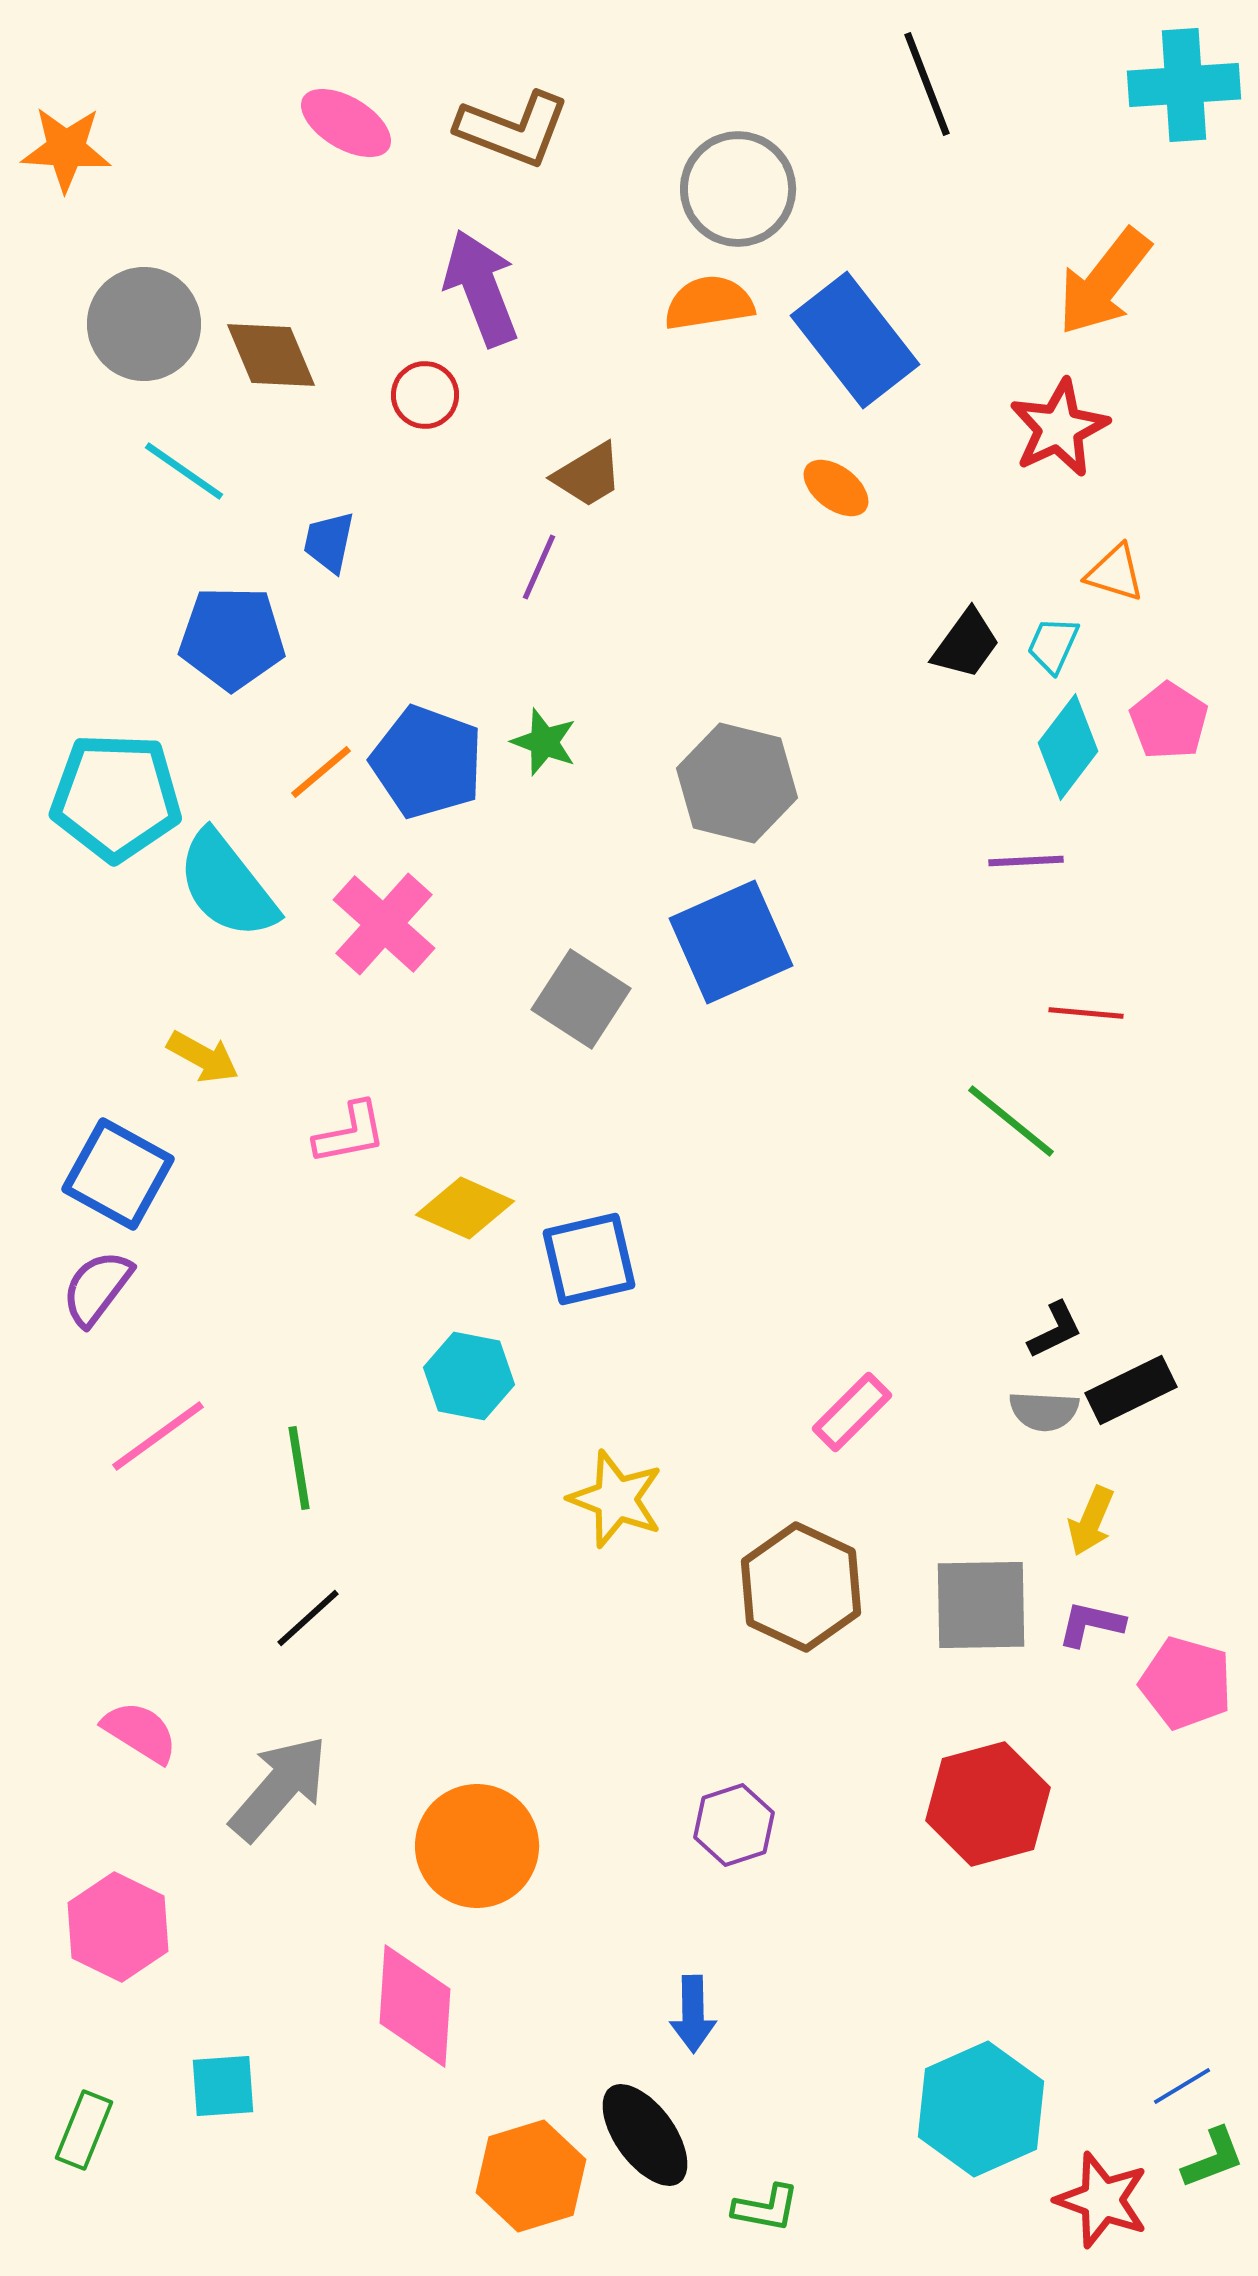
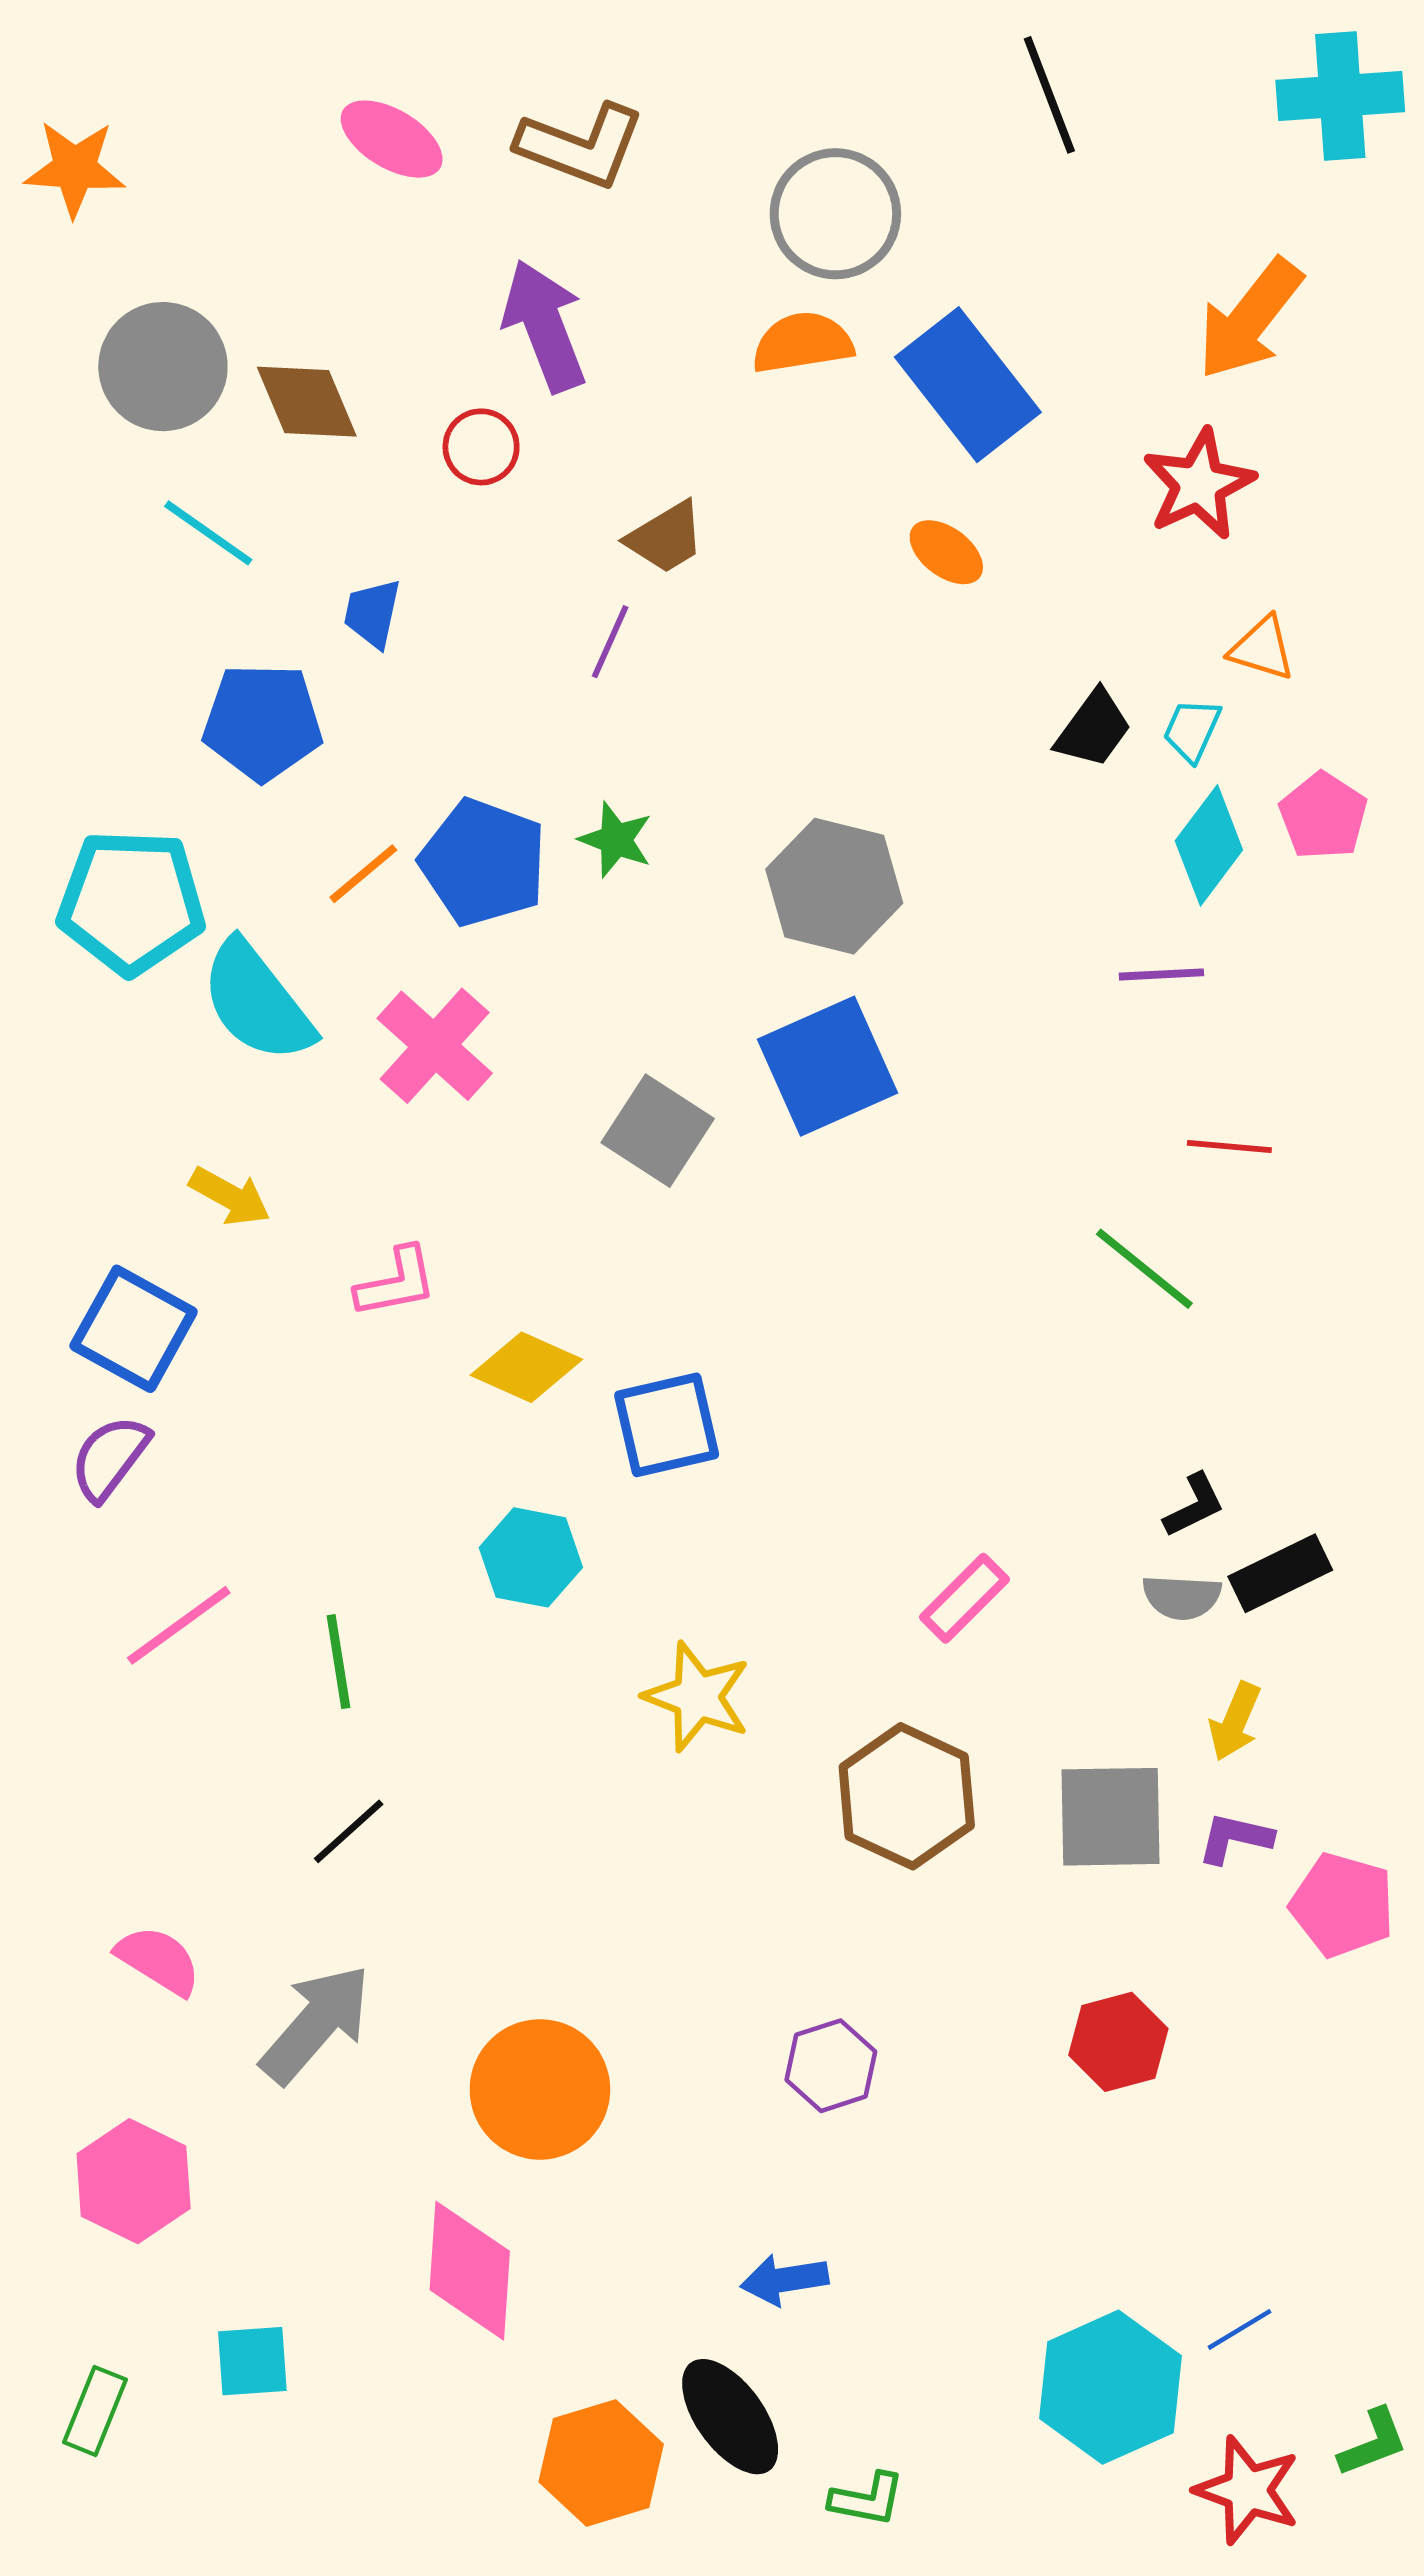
red hexagon: (988, 1804) -> (1118, 2042), size x0.7
blue arrow: (693, 2014) -> (784, 2280), turned 82
blue line: (1182, 2086) -> (1240, 2329), moved

